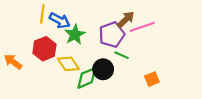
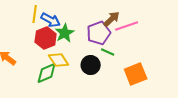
red hexagon: (44, 49) -> (46, 38), moved
green diamond: (87, 78) -> (47, 73), moved
orange square: (152, 79) -> (136, 74), size x1.6

